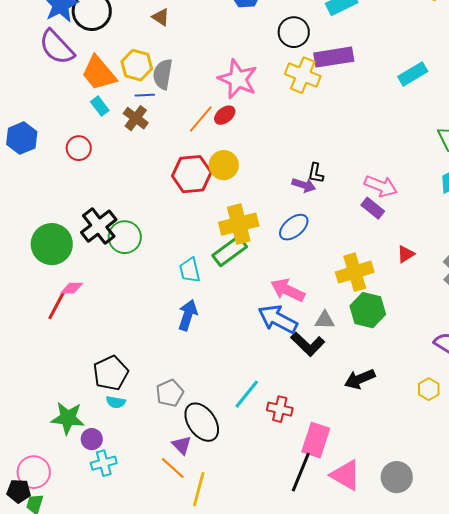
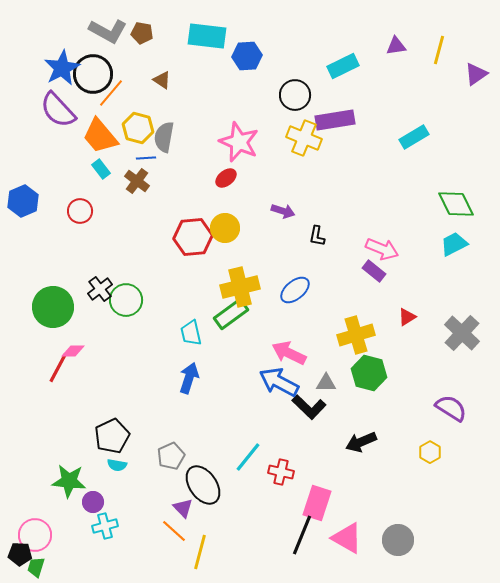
orange line: (201, 119) -> (111, 93), moved
purple arrow: (304, 185) -> (283, 211), moved
black cross: (99, 226) -> (100, 289), size x0.7

